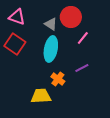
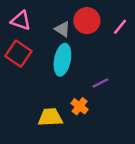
pink line: (83, 38) -> (120, 27), moved
orange cross: (58, 79) -> (80, 106), moved

